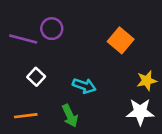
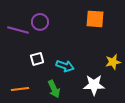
orange square: (121, 40) -> (95, 19), moved, turned -36
white square: (36, 77) -> (37, 59), moved, turned 32
white star: (140, 112) -> (94, 85), moved

